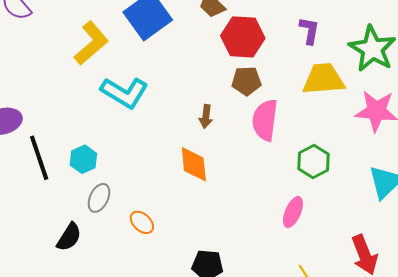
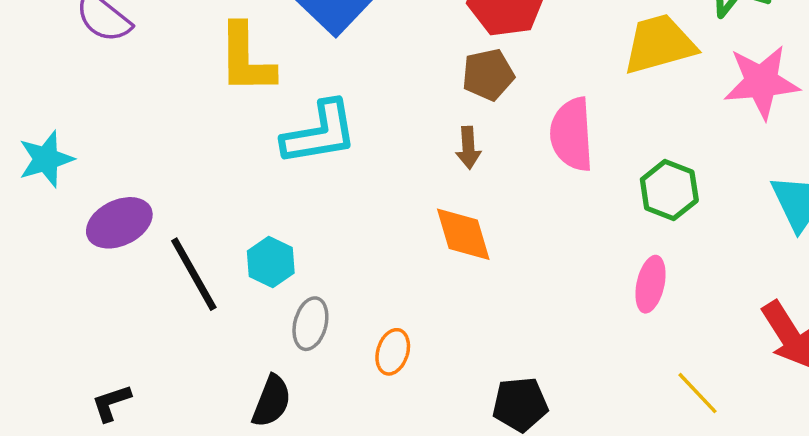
yellow L-shape: (91, 43) -> (246, 59), turned 141
brown pentagon: (246, 81) -> (488, 75), moved
cyan L-shape: (124, 92) -> (320, 133), turned -30
orange ellipse: (142, 222) -> (393, 352), turned 75

